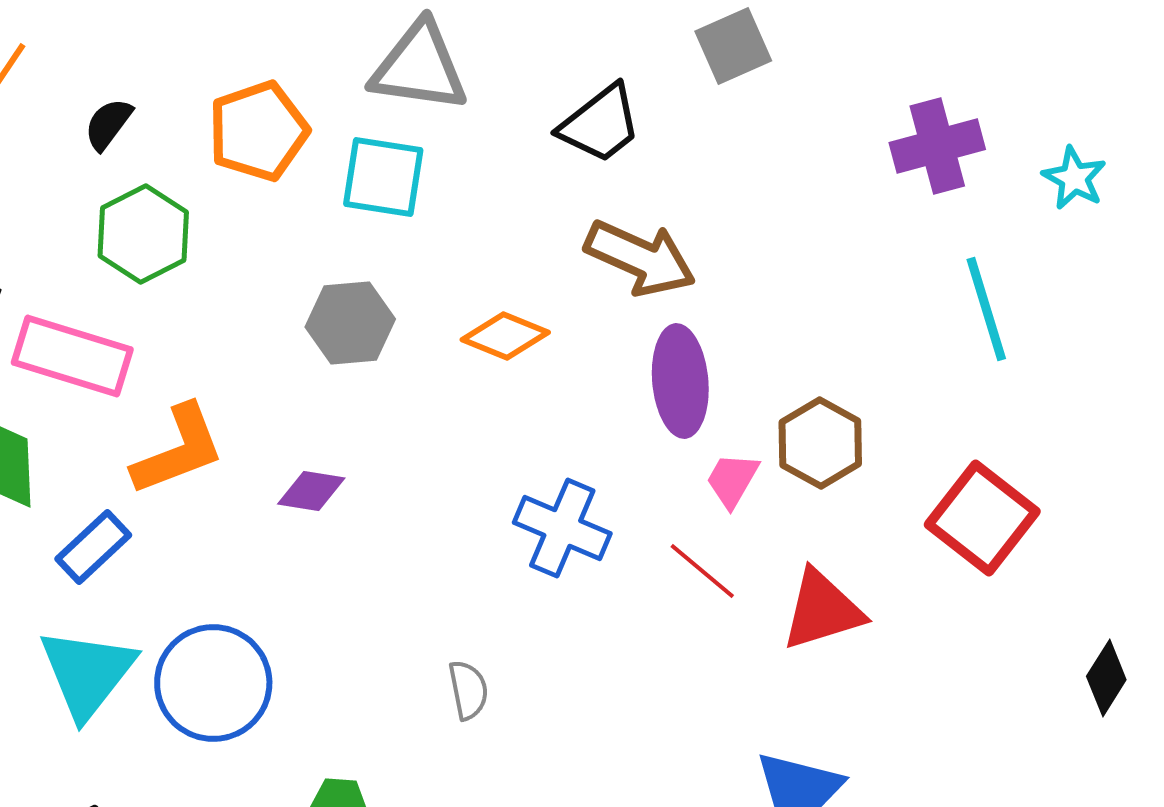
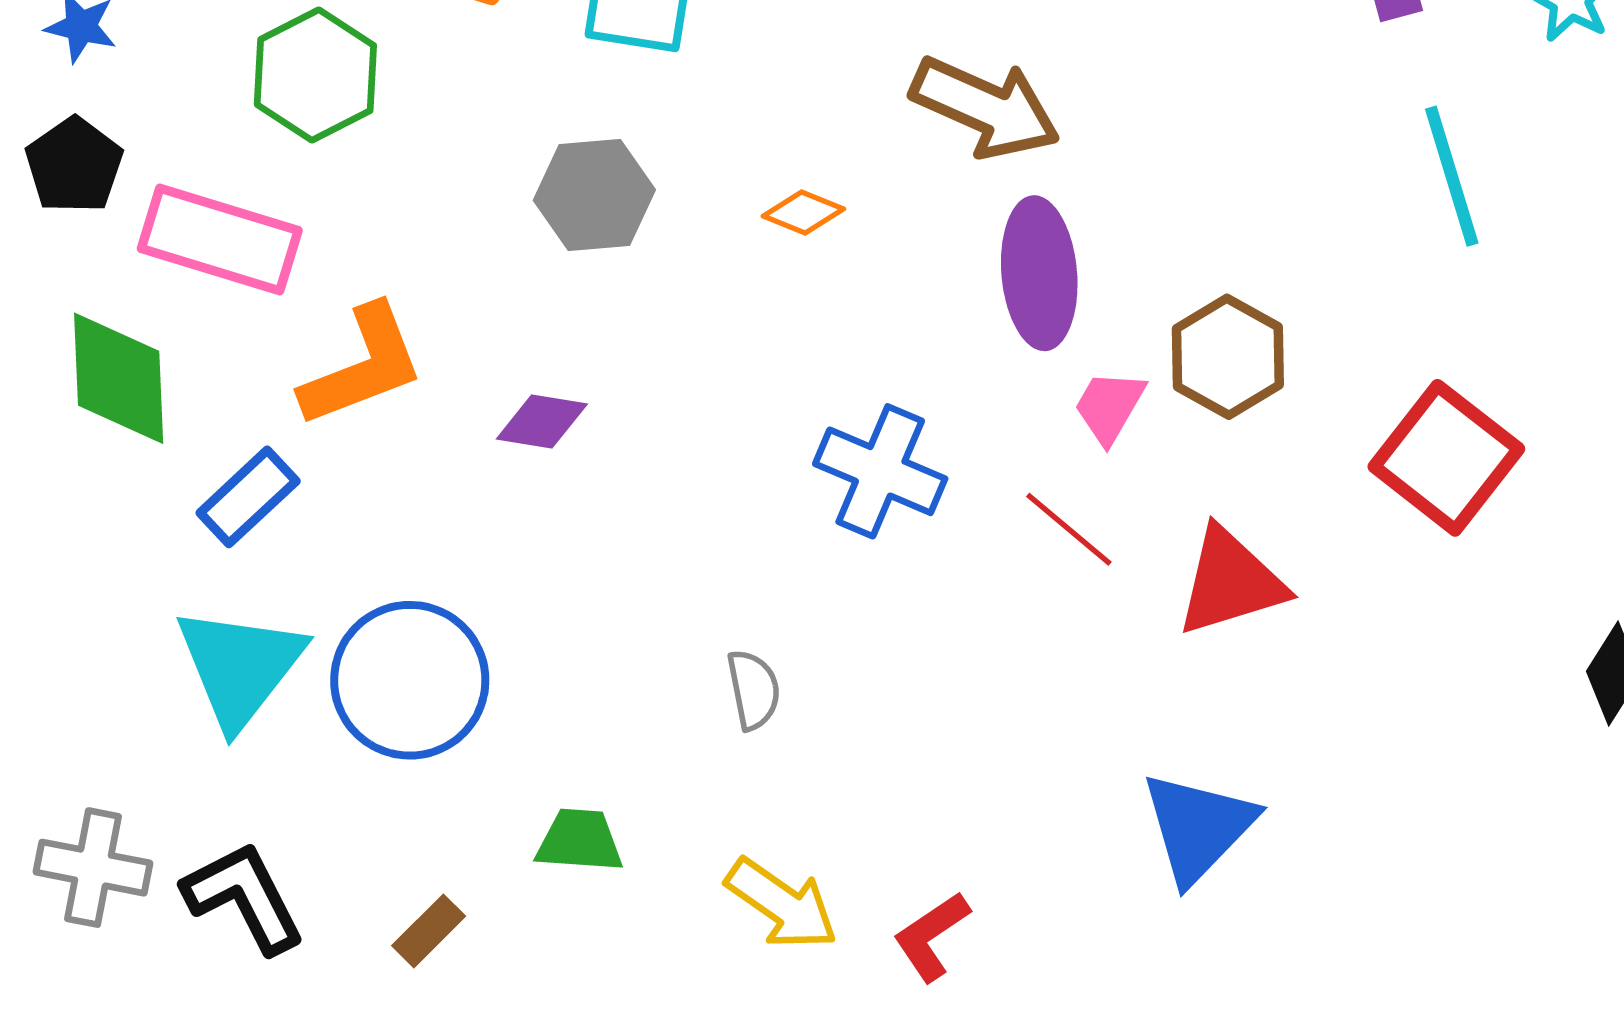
orange diamond: (505, 336) -> (803, 213), size x0.7

